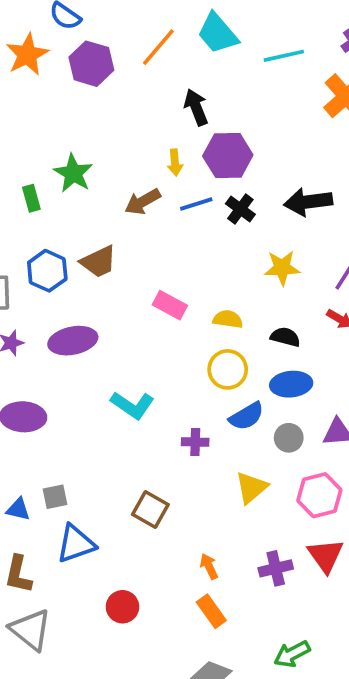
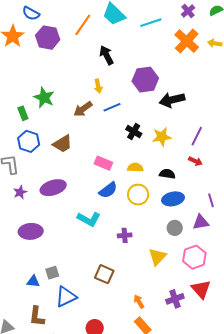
purple hexagon: (228, 155) -> (145, 80), moved
black cross: (240, 209) -> (134, 131), moved
blue hexagon: (47, 271) -> (29, 141), moved
blue semicircle: (247, 416) -> (108, 190), moved

